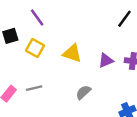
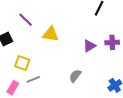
yellow square: (35, 48) -> (22, 63), moved
yellow triangle: (72, 53) -> (51, 34), moved

